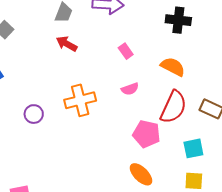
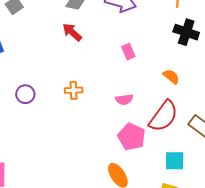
orange semicircle: (173, 67) -> (171, 77), size x0.7
pink semicircle: (130, 89) -> (124, 99), moved
orange cross: (80, 100) -> (74, 90), size x0.6

